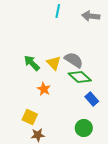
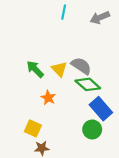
gray arrow: (91, 16) -> (100, 18), turned -30
blue rectangle: (92, 99) -> (101, 109), size x1.5
green circle: (84, 128) -> (92, 129), moved

